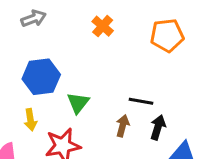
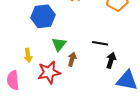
blue hexagon: (41, 77) -> (43, 16), moved
brown arrow: (123, 126) -> (72, 59), moved

